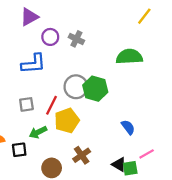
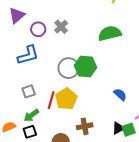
gray cross: (76, 39) -> (61, 27), turned 32
red line: (51, 105) -> (51, 100), moved
green arrow: (38, 132) -> (31, 115), moved
brown cross: (82, 155) -> (85, 126), turned 35
black triangle: (119, 164) -> (118, 128), turned -48

